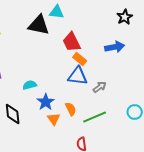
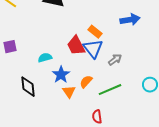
red trapezoid: (72, 42) -> (76, 46), moved
blue triangle: (78, 76) -> (93, 49), turned 45
orange semicircle: (71, 109) -> (86, 82), turned -112

